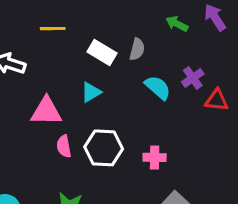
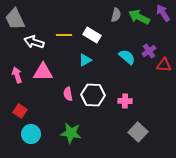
green arrow: (177, 24) -> (139, 17), size x1.5
yellow line: (53, 29) -> (64, 35), moved
gray semicircle: (137, 49) -> (116, 15), moved
pink triangle: (46, 111) -> (43, 72), moved

